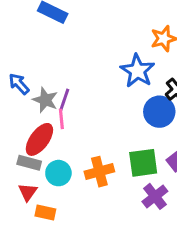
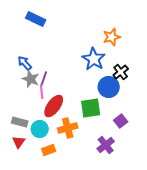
blue arrow: (19, 84) -> (25, 63), moved
red ellipse: (39, 139) -> (54, 106), moved
green square: (143, 163) -> (91, 108), moved
orange rectangle: (45, 212) -> (49, 150), moved, turned -32

